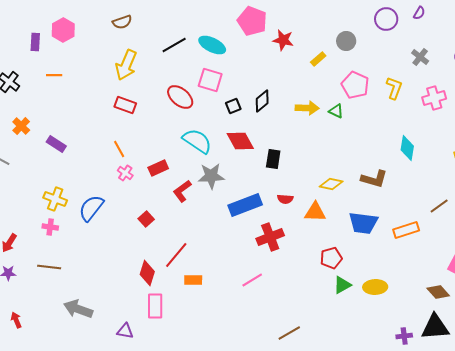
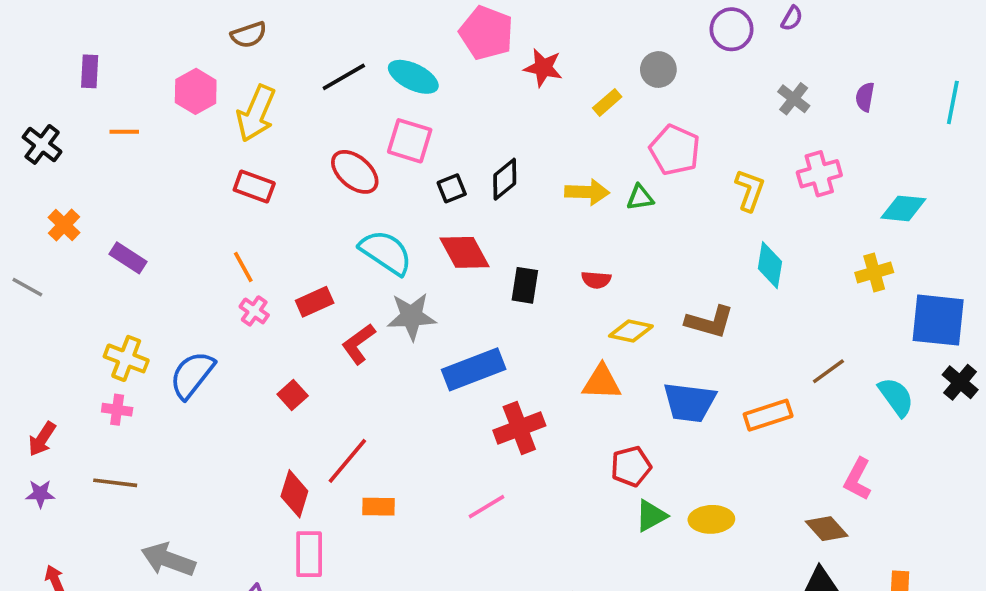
pink hexagon: (63, 30) -> (196, 91), moved
yellow L-shape: (394, 88) -> (750, 190), moved
green triangle: (336, 111) -> (640, 198), turned -35
red semicircle: (285, 199) -> (596, 280), moved

